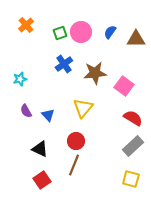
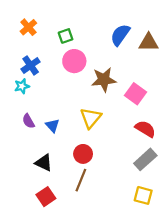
pink circle: (81, 32) -> (74, 61), moved
blue semicircle: (110, 32) -> (120, 35), size x1.5
blue cross: (64, 64) -> (31, 65), moved

